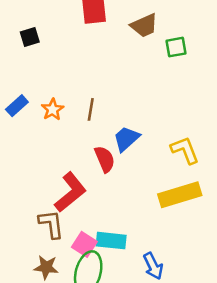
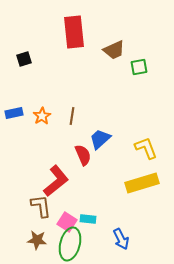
blue rectangle: (17, 106) -> (14, 113), turned 30
cyan rectangle: (111, 241) -> (88, 219), size x0.7

